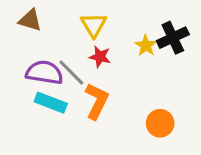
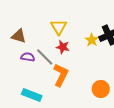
brown triangle: (30, 20) -> (19, 36), moved
purple semicircle: (44, 73) -> (28, 57), size x0.6
cyan rectangle: (51, 103) -> (32, 95), moved

